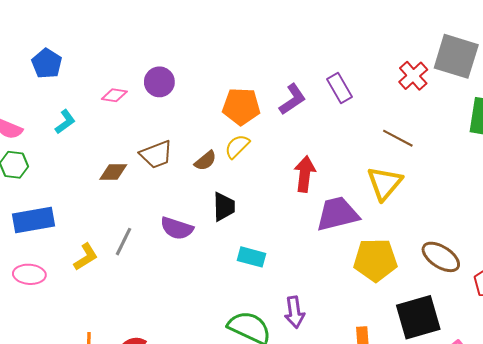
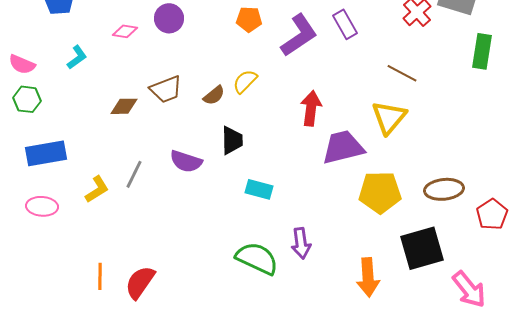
purple L-shape: (292, 99) -> (299, 35), size x1.4
orange pentagon: (241, 106) -> (249, 19), moved, size x0.7
brown ellipse: (441, 257) -> (444, 189), turned -39

